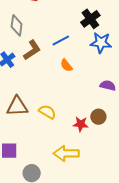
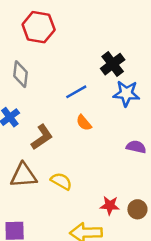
brown L-shape: (32, 50) -> (42, 137), moved
brown circle: (98, 117) -> (137, 209), moved
red star: (81, 124) -> (110, 205), moved

